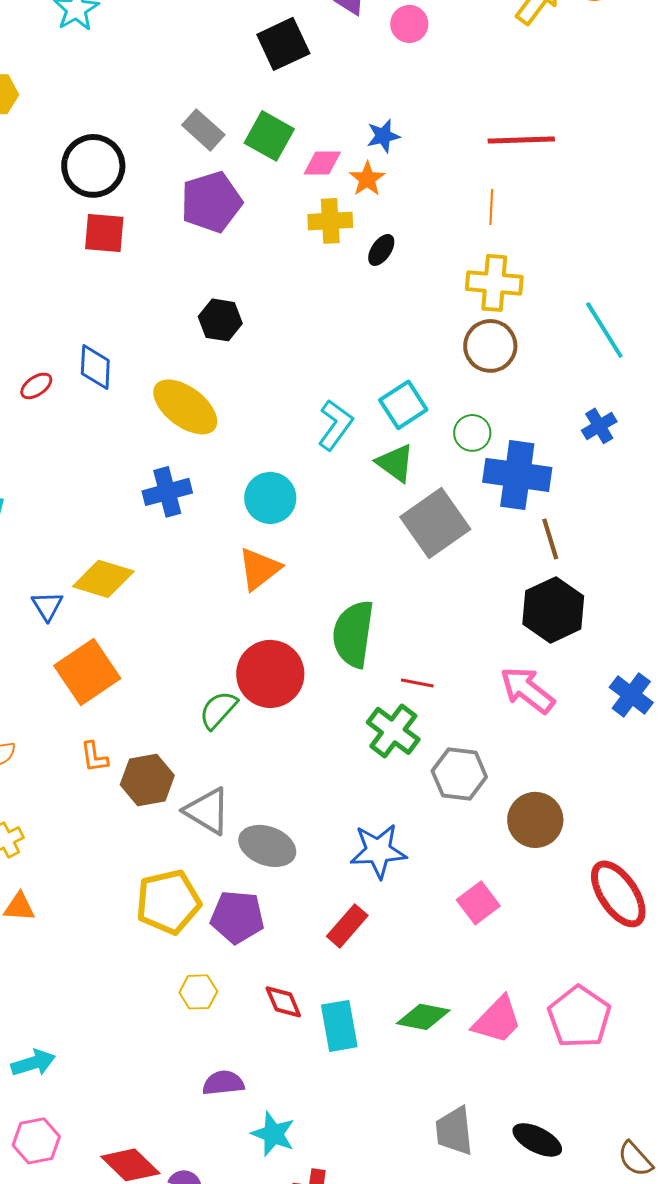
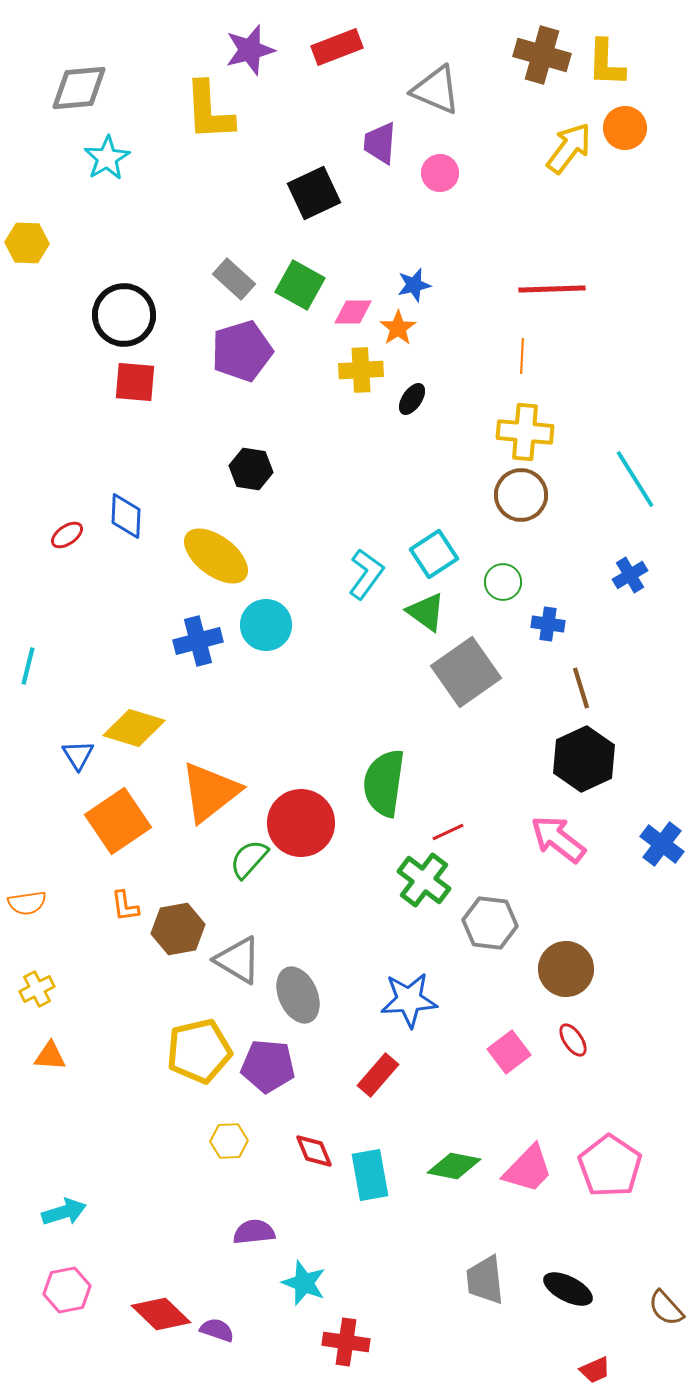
blue cross: (517, 475) -> (548, 624), size x0.5
cyan circle: (270, 498) -> (266, 625), moved
orange triangle: (259, 569) -> (210, 792), moved, size x1.4
red line: (417, 683) -> (448, 832), turned -36
gray ellipse: (267, 846) -> (298, 995), turned 46
red ellipse: (618, 894) -> (573, 1040), moved, size x0.5

